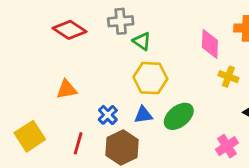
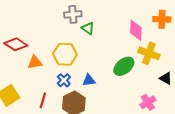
red diamond: (70, 30) -> (16, 44), moved
yellow cross: (228, 77) -> (149, 53), size x1.5
yellow hexagon: (150, 78) -> (65, 54), moved
green ellipse: (179, 116) -> (124, 66), moved

